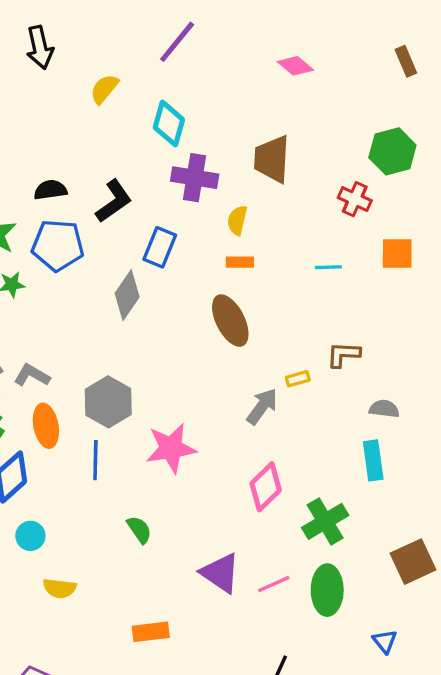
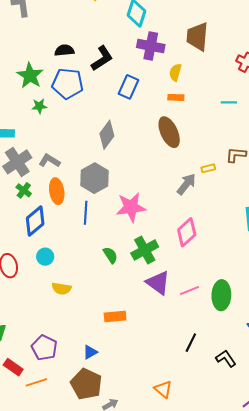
gray diamond: (127, 295) -> (107, 135), moved
green cross: (325, 521) -> (145, 250), moved

